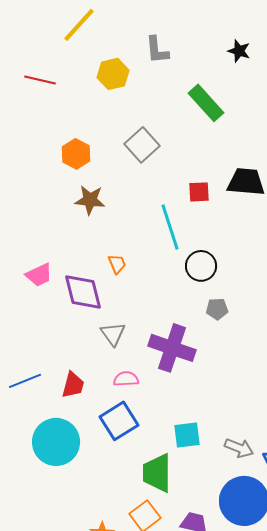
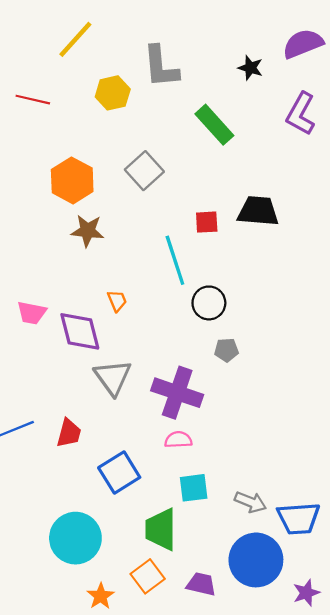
gray L-shape: (157, 50) -> (161, 67), size x1.4
orange hexagon: (76, 154) -> (72, 180), size x1.4
pink trapezoid: (39, 275) -> (32, 313), turned 36
gray triangle: (113, 334) -> (113, 377), size x1.4
pink semicircle: (126, 379) -> (178, 440), moved
cyan circle: (56, 442) -> (75, 538), moved

